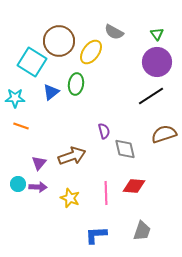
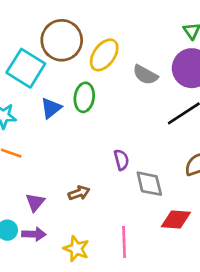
gray semicircle: (114, 32) -> (145, 75), moved
brown arrow: (72, 156) -> (79, 193), size x0.6
red diamond: (134, 186) -> (176, 219), moved

